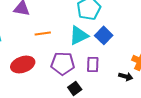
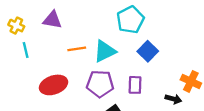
cyan triangle: (79, 35) -> (105, 51), moved

